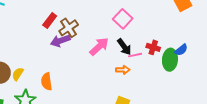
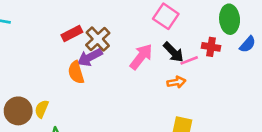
red rectangle: (50, 21) -> (72, 33), turned 35
green ellipse: (170, 60) -> (230, 19), moved
orange semicircle: (47, 82) -> (76, 72), moved

